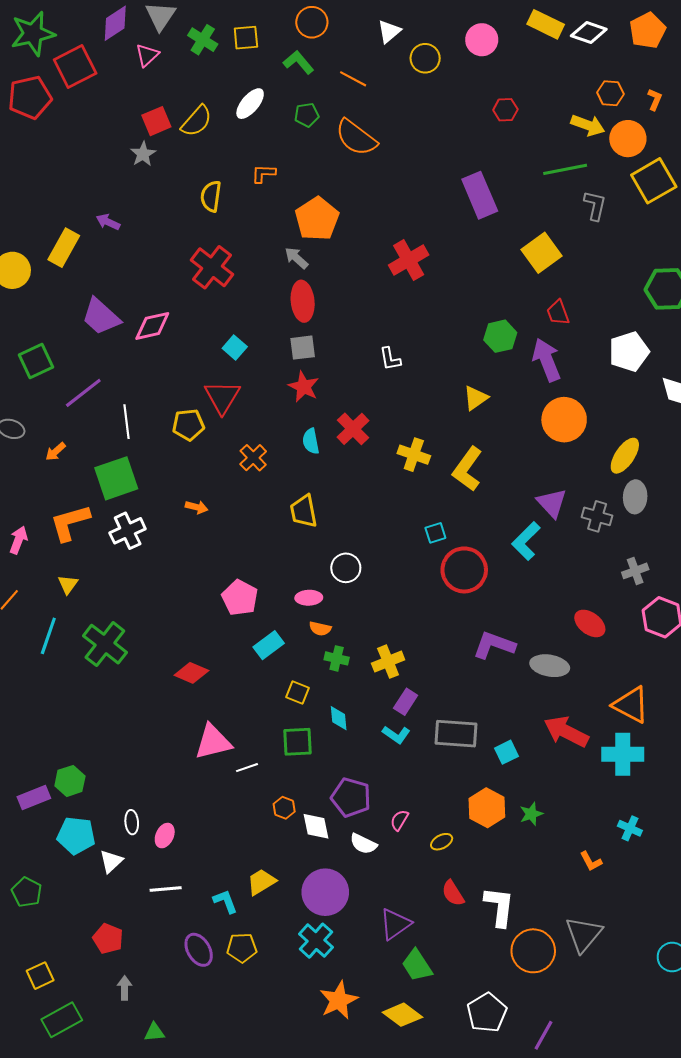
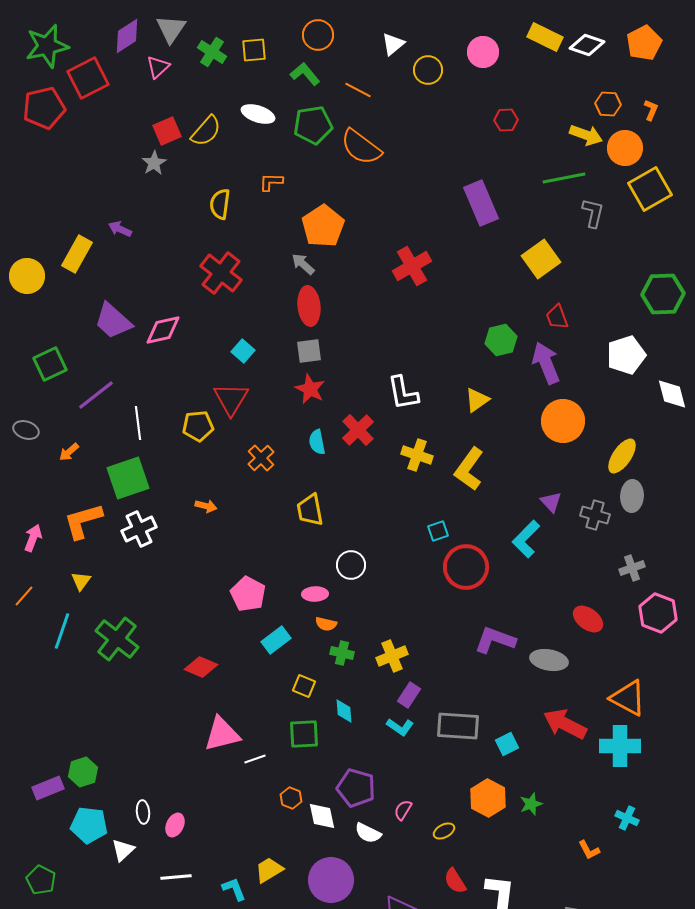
white ellipse: (250, 104) -> (258, 114), turned 68
green pentagon: (307, 115) -> (313, 125), size x1.6
white L-shape: (390, 359) -> (403, 393), moved, size x1.5
purple triangle: (552, 503) -> (551, 502), size x0.7

